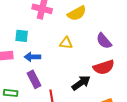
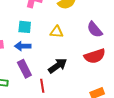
cyan square: (22, 36) -> (25, 27), moved
black arrow: (81, 83) -> (58, 66), moved

